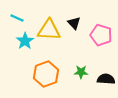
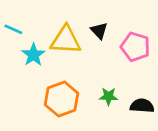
cyan line: (17, 18) -> (13, 29), moved

